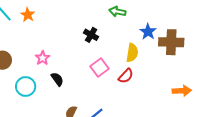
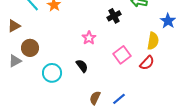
black cross: (91, 35) -> (114, 16), moved, turned 32
pink star: (42, 58) -> (89, 38), moved

